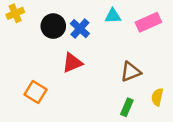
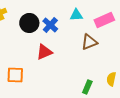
brown triangle: (131, 72) -> (89, 42), moved
orange square: (36, 92) -> (15, 75), turned -30

